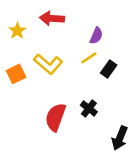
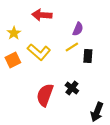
yellow star: (17, 31) -> (14, 33), moved
black rectangle: (109, 69) -> (88, 56), turned -32

